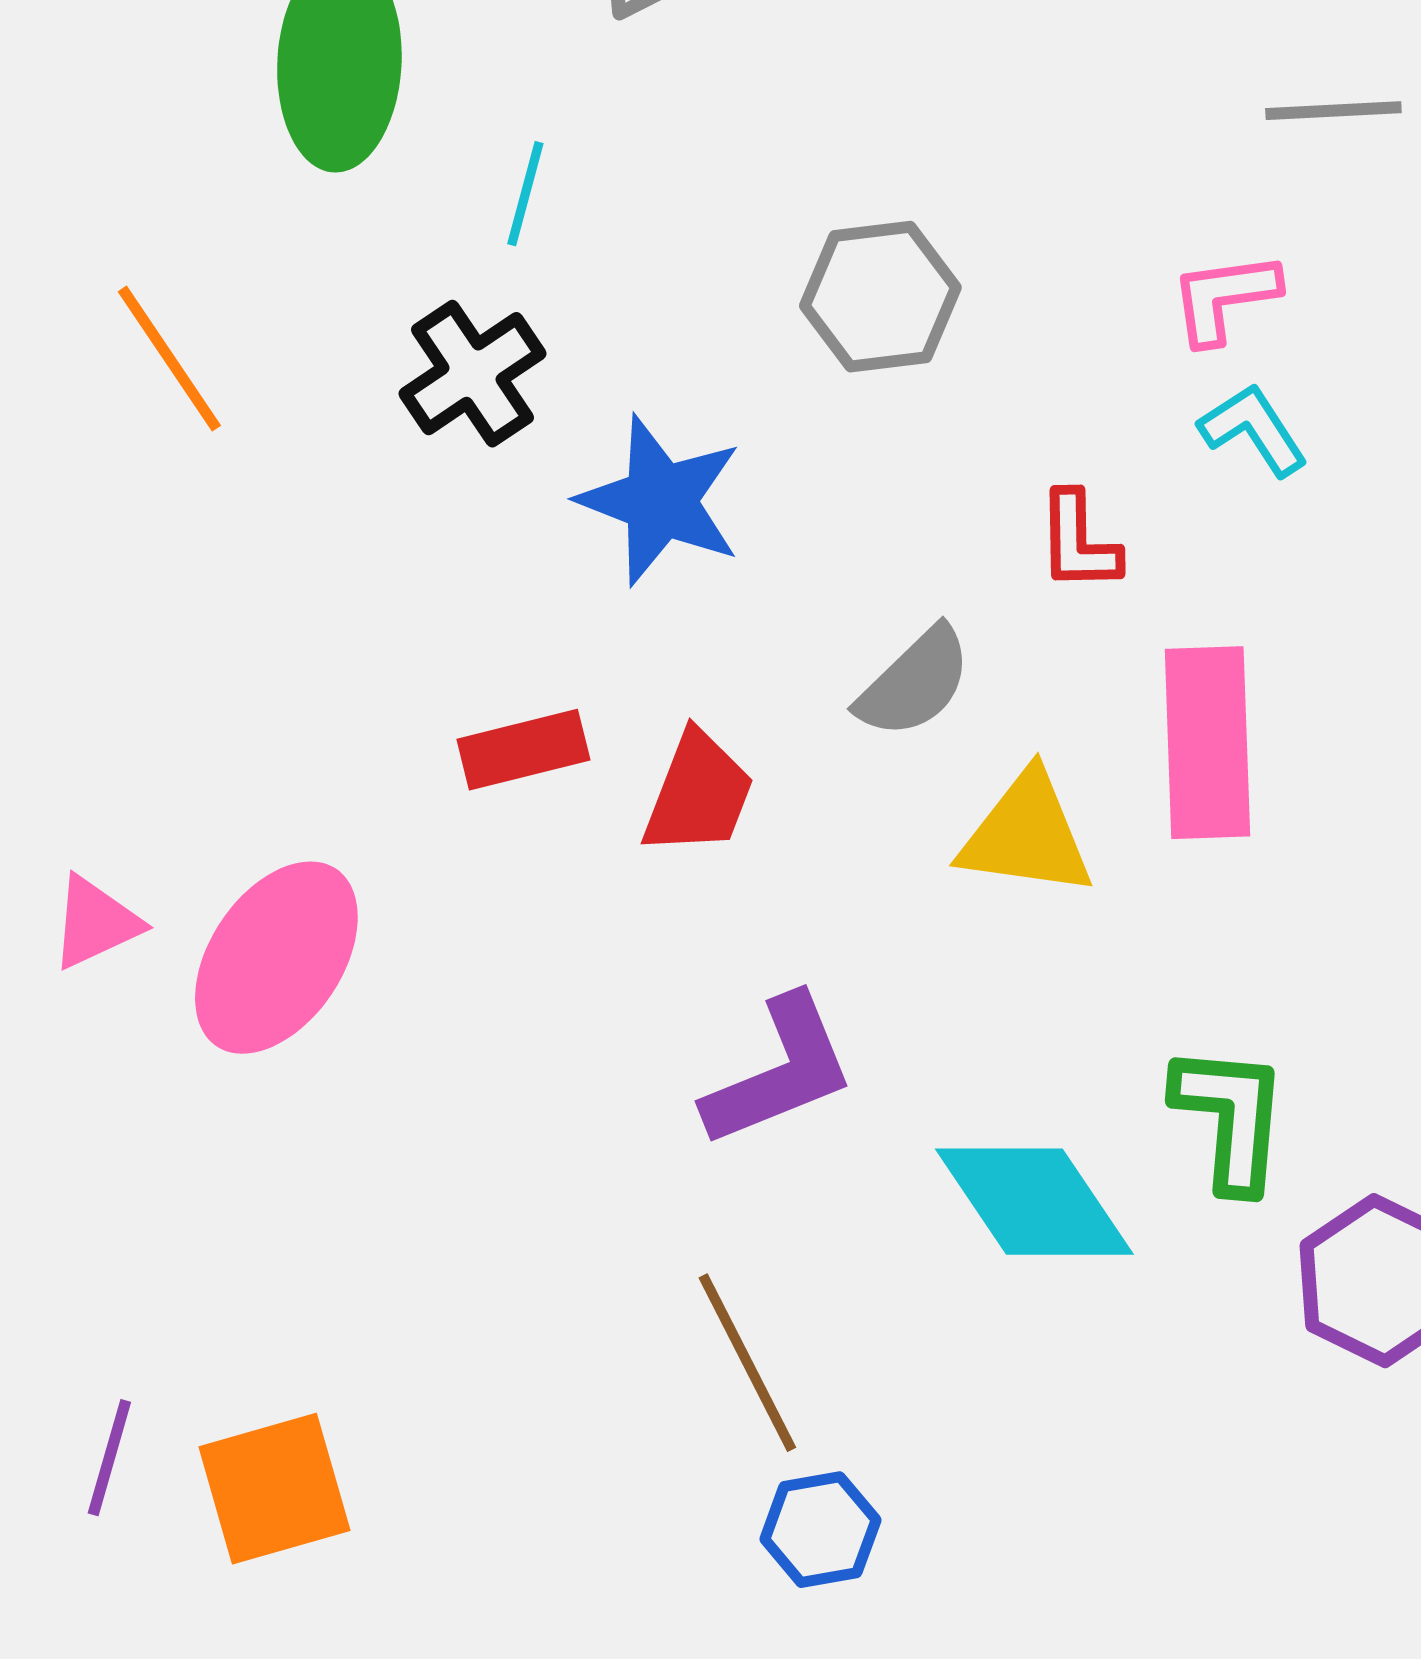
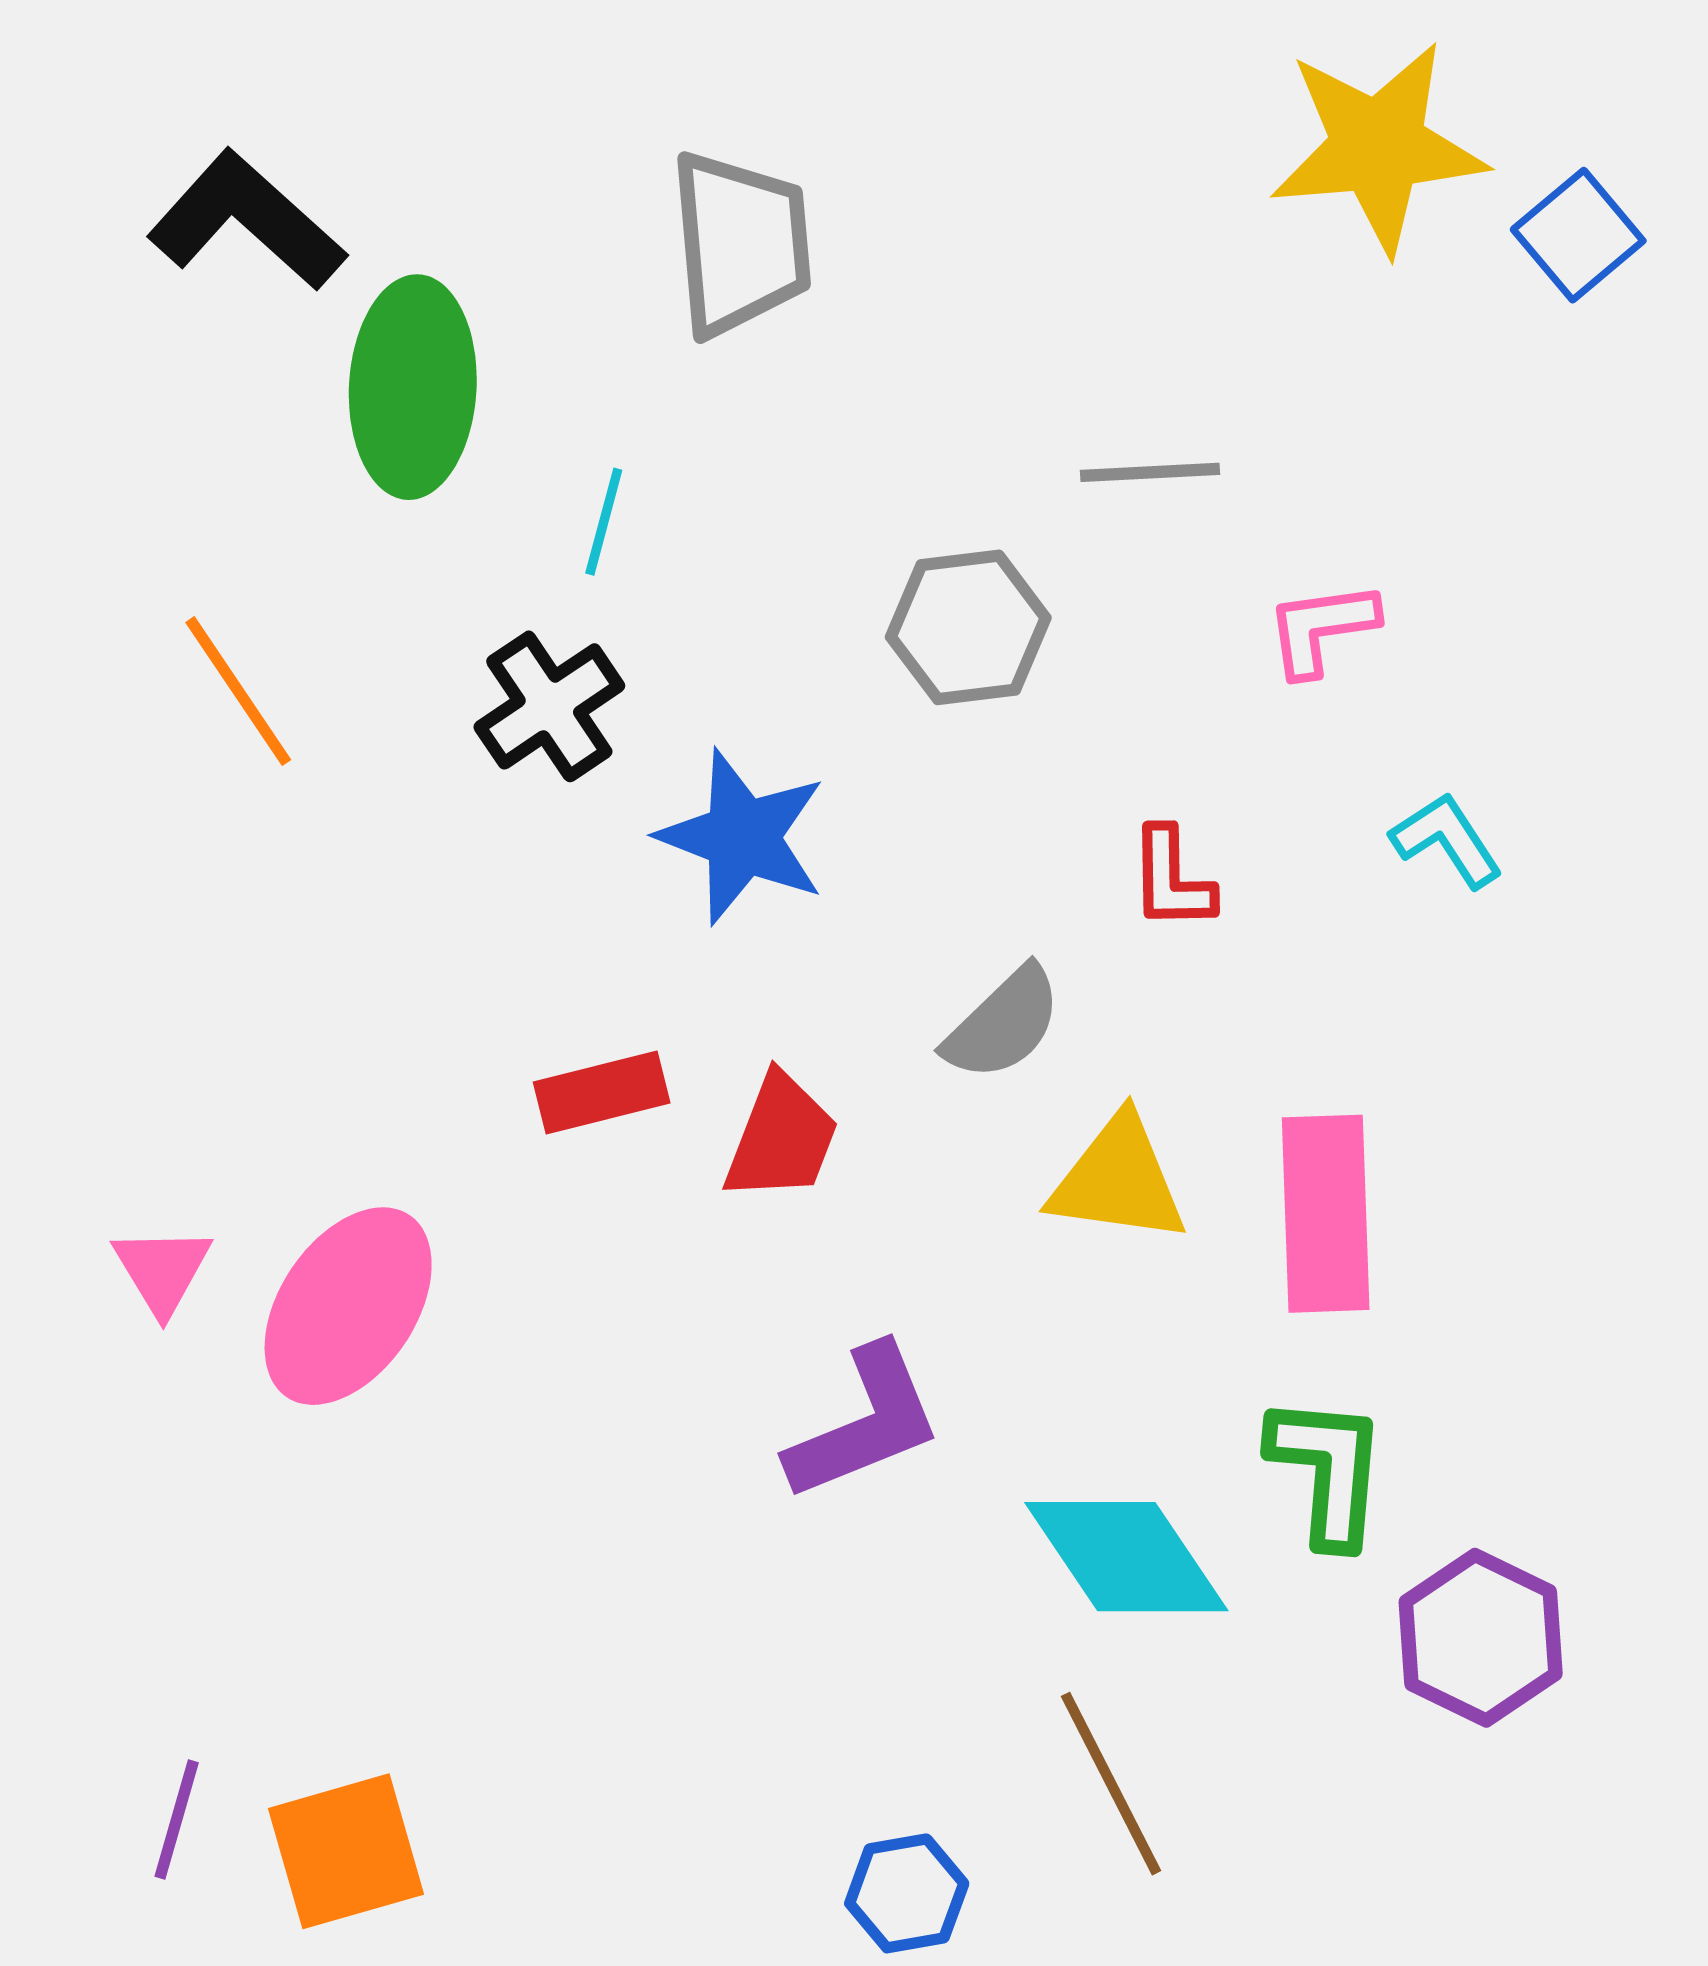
gray line: (1333, 111) -> (1150, 472), moved
cyan L-shape: (1253, 430) -> (1447, 840), moved
pink rectangle: (1207, 743) -> (1326, 1214), moved
pink triangle: (95, 923) -> (162, 1270), turned -36
brown line: (747, 1363) -> (1111, 1784), moved

